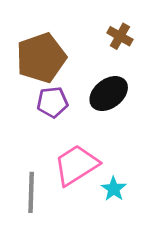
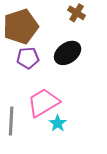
cyan star: (114, 189) -> (58, 123), moved

